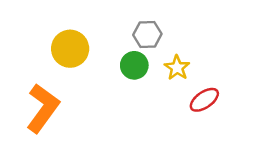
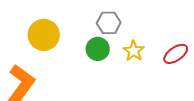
red ellipse: (204, 100) -> (176, 54), moved

